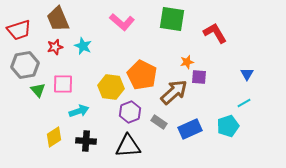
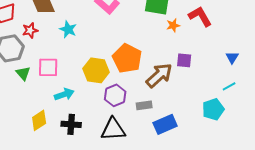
red star: (55, 47) -> (30, 30), moved
orange star: (187, 62) -> (173, 25), moved
gray rectangle: (159, 122) -> (144, 105), turned -42
blue rectangle: (190, 129) -> (165, 124), moved

